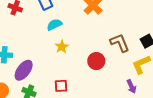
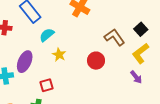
purple ellipse: (24, 70) -> (25, 62), moved
red square: (61, 86) -> (46, 85), moved

